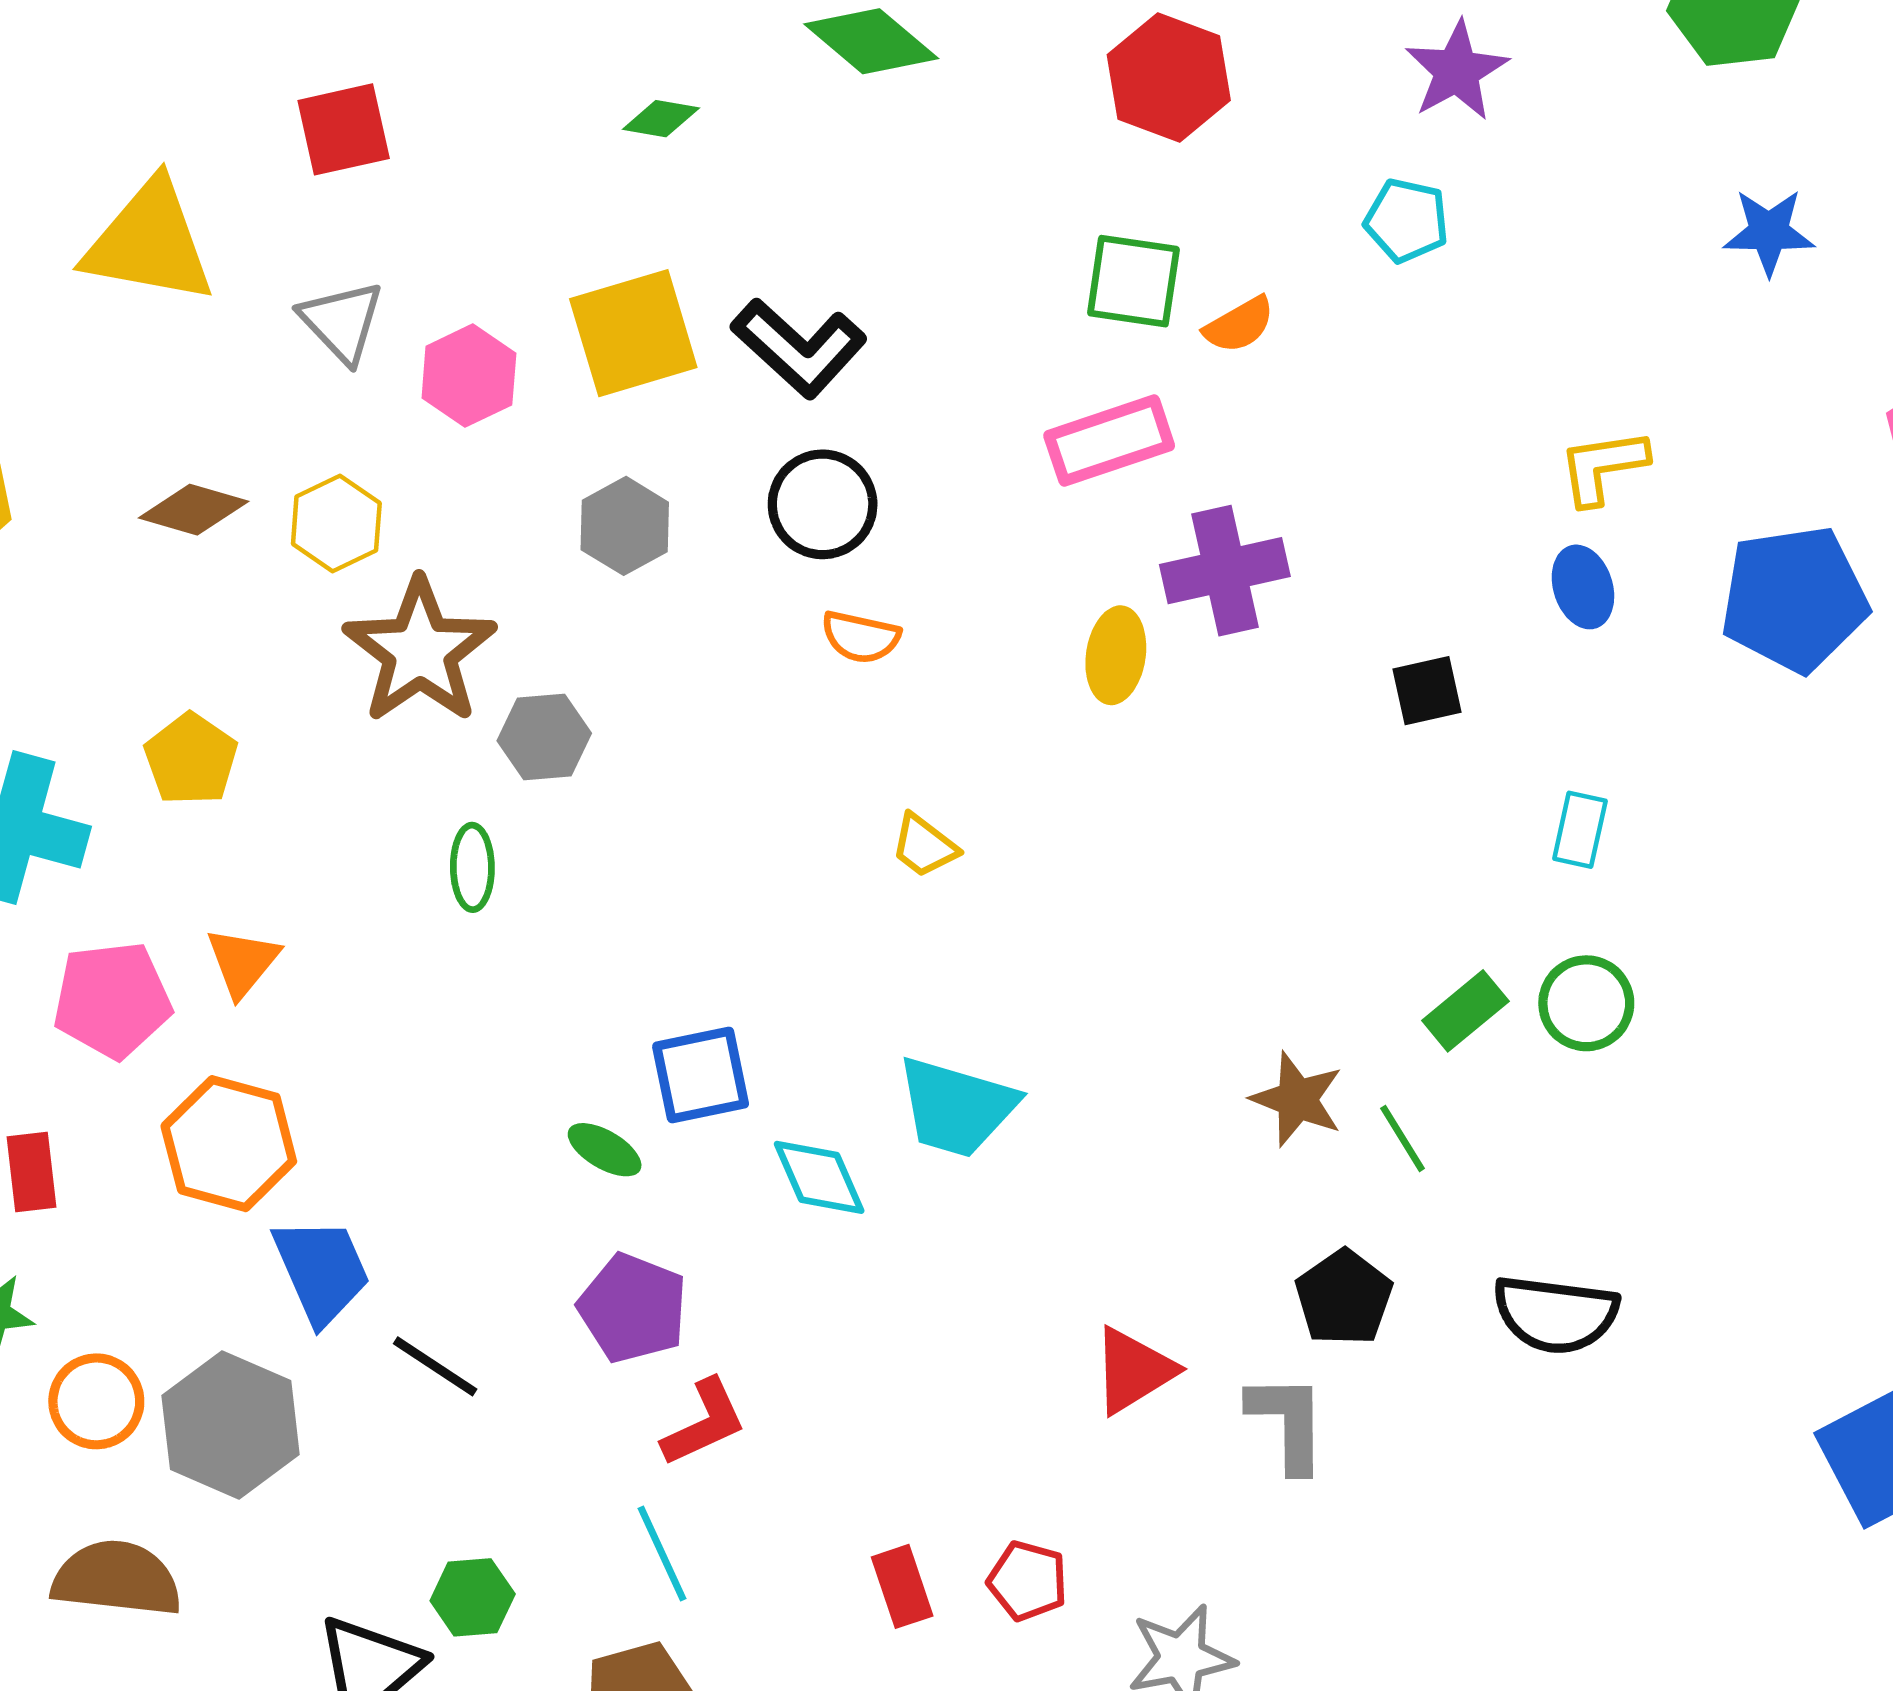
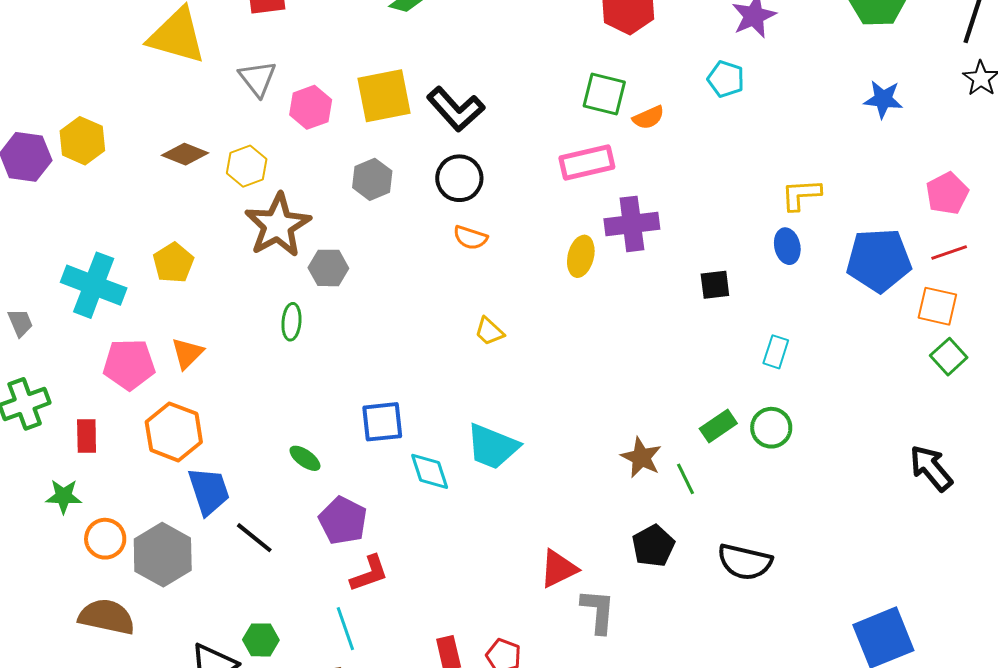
green ellipse: (605, 1150) -> (305, 458), moved
gray L-shape: (1288, 1423) -> (598, 611), moved

